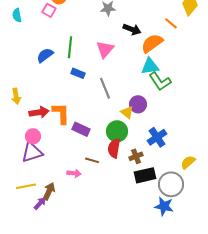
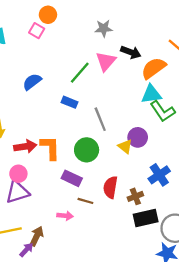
green line: (70, 47) -> (80, 73), moved, turned 35
pink triangle: (105, 49) -> (106, 61), moved
purple rectangle: (81, 129) -> (72, 178), moved
green circle: (117, 131) -> (87, 150), moved

